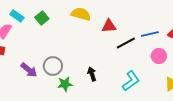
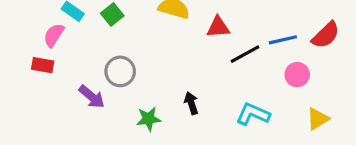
gray circle: (53, 66) -> (120, 71), moved
cyan L-shape: (131, 81) -> (253, 114), turned -120

